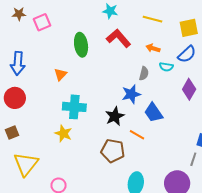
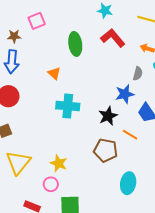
brown star: (19, 14) -> (14, 36), moved
orange triangle: (60, 74) -> (54, 73), turned -32
yellow star: (63, 133) -> (59, 163), moved

